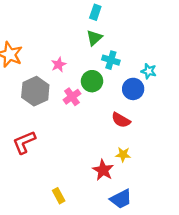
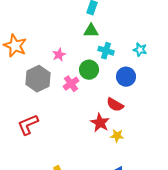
green triangle: (94, 38) -> (91, 31), turned 42
cyan star: (149, 71) -> (140, 50), moved
red star: (103, 170) -> (100, 123), moved

